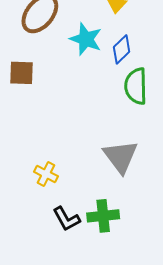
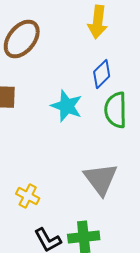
cyan star: (86, 39) -> (67, 106), moved

